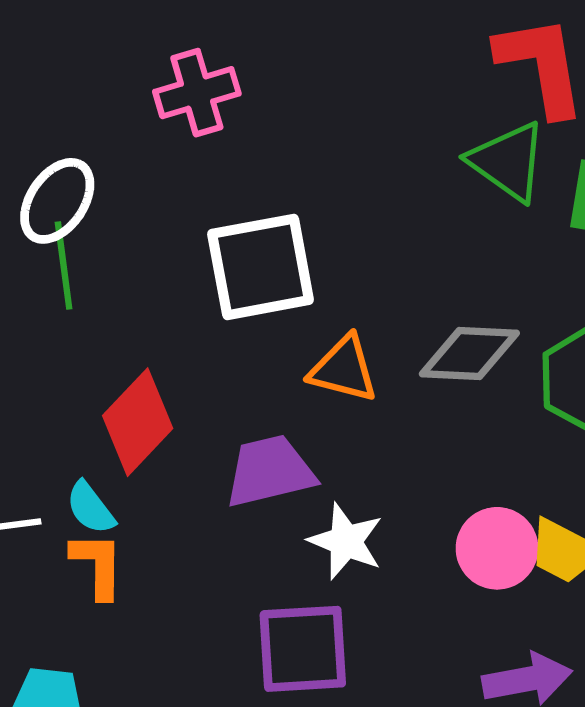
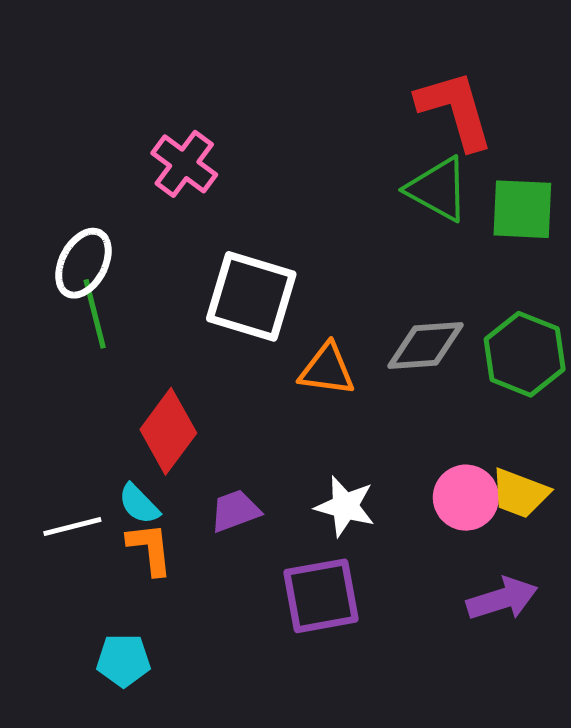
pink cross: (197, 93) -> (184, 164), turned -30
white square: (261, 267) -> (251, 296), turned 34
purple trapezoid: (270, 471) -> (235, 511), moved, size x0.7

